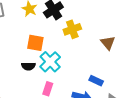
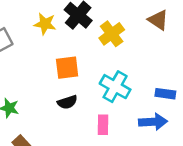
brown triangle: (108, 43) -> (158, 20), moved
cyan cross: (50, 62) -> (115, 87), moved

